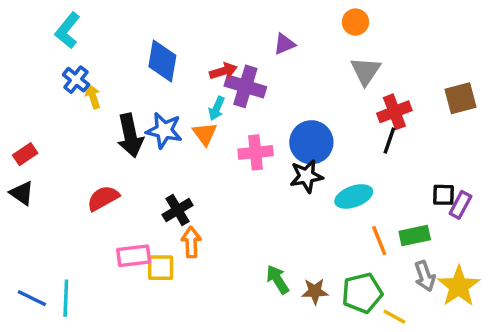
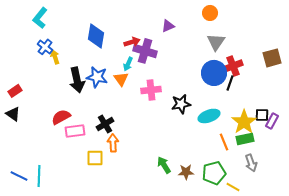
blue circle: (311, 142) -> (214, 73), moved
pink rectangle: (134, 256) -> (75, 131), moved
yellow star: (459, 286) -> (244, 122), moved

